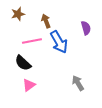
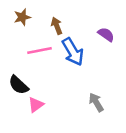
purple semicircle: (86, 28) -> (106, 34), turned -40
black semicircle: (23, 63) -> (19, 85), moved

